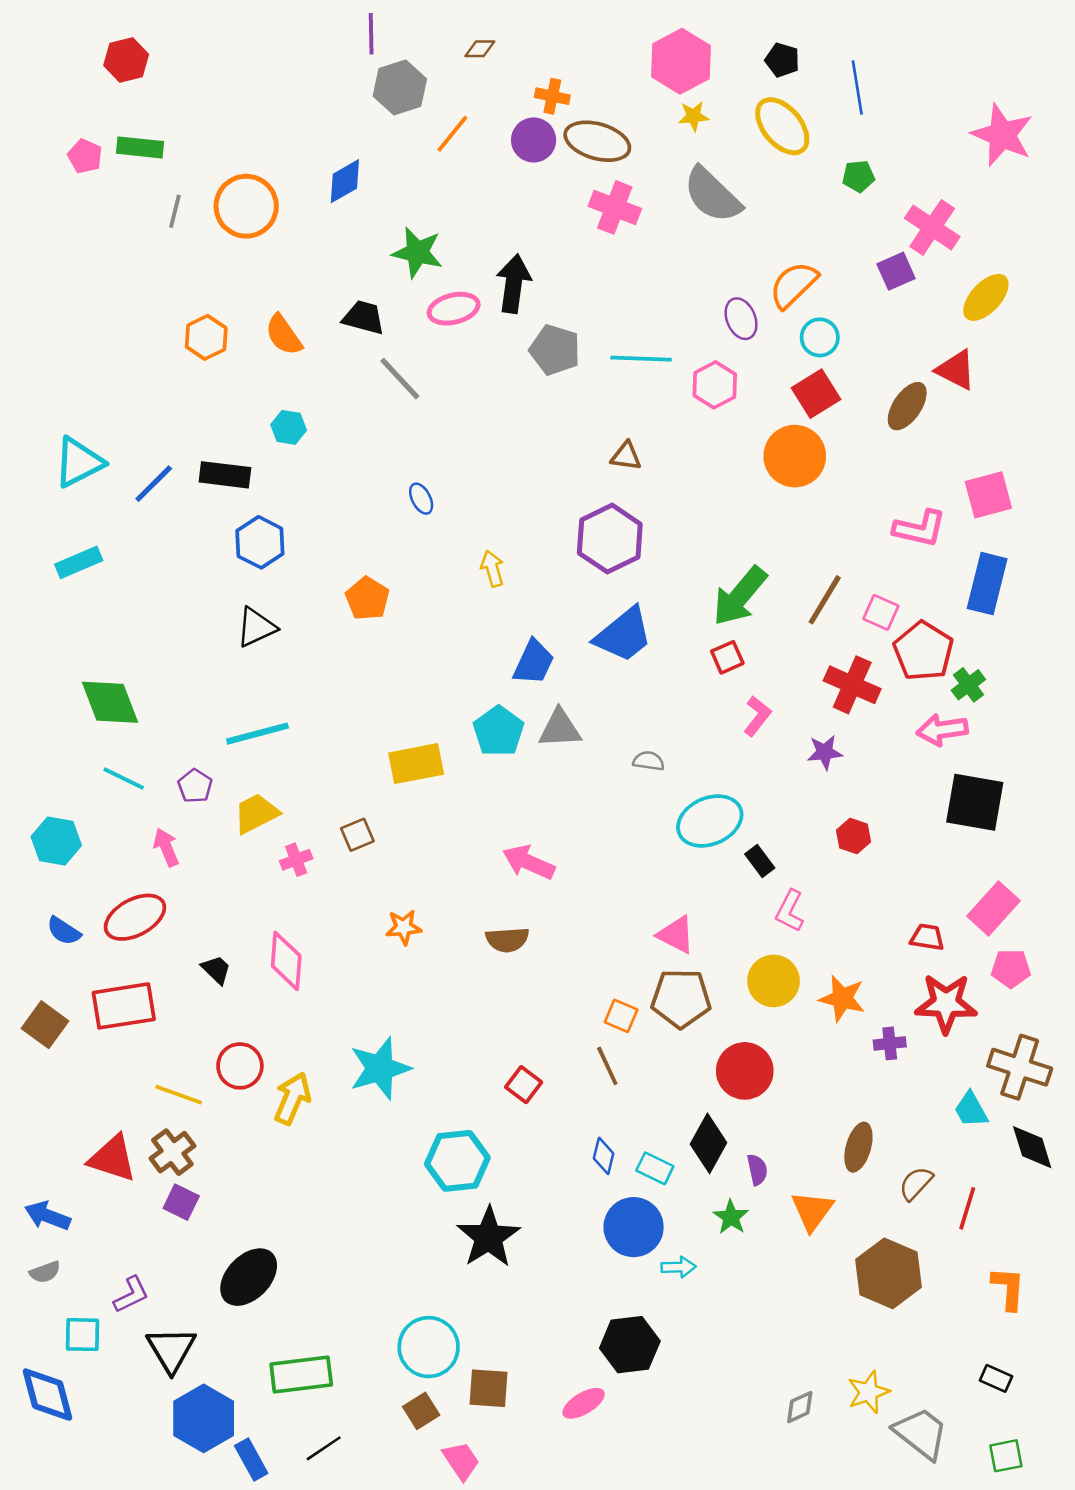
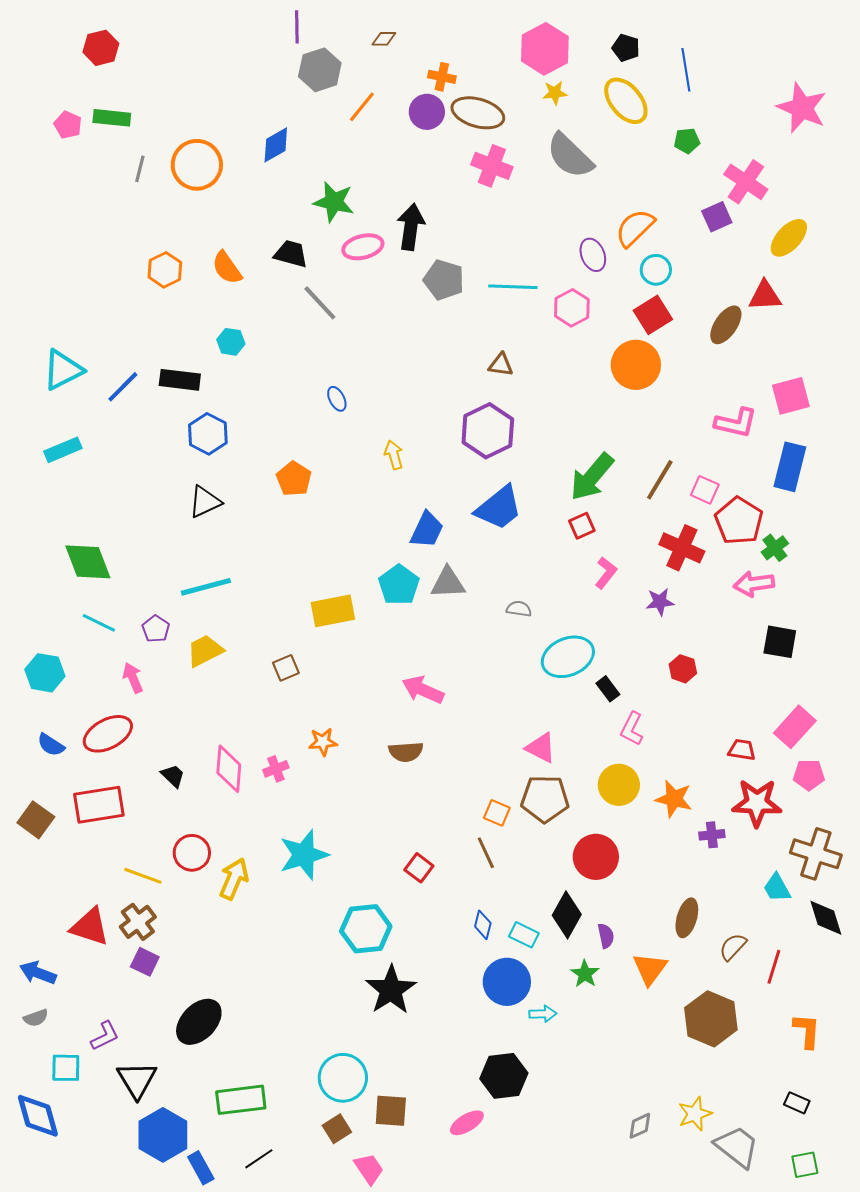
red triangle: (956, 370) -> (765, 296), turned -30
black square: (975, 802) -> (780, 642), size x0.7
pink cross: (296, 860) -> (276, 769), moved

